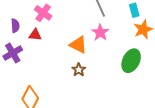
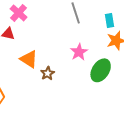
pink star: (100, 33) -> (79, 52), moved
orange triangle: (78, 45) -> (29, 59), moved

